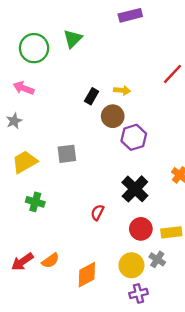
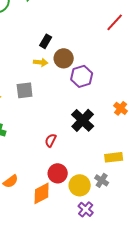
yellow arrow: (122, 90) -> (41, 62), moved
red circle: (141, 229) -> (58, 173), moved
purple cross: (138, 293) -> (86, 209), turned -35

